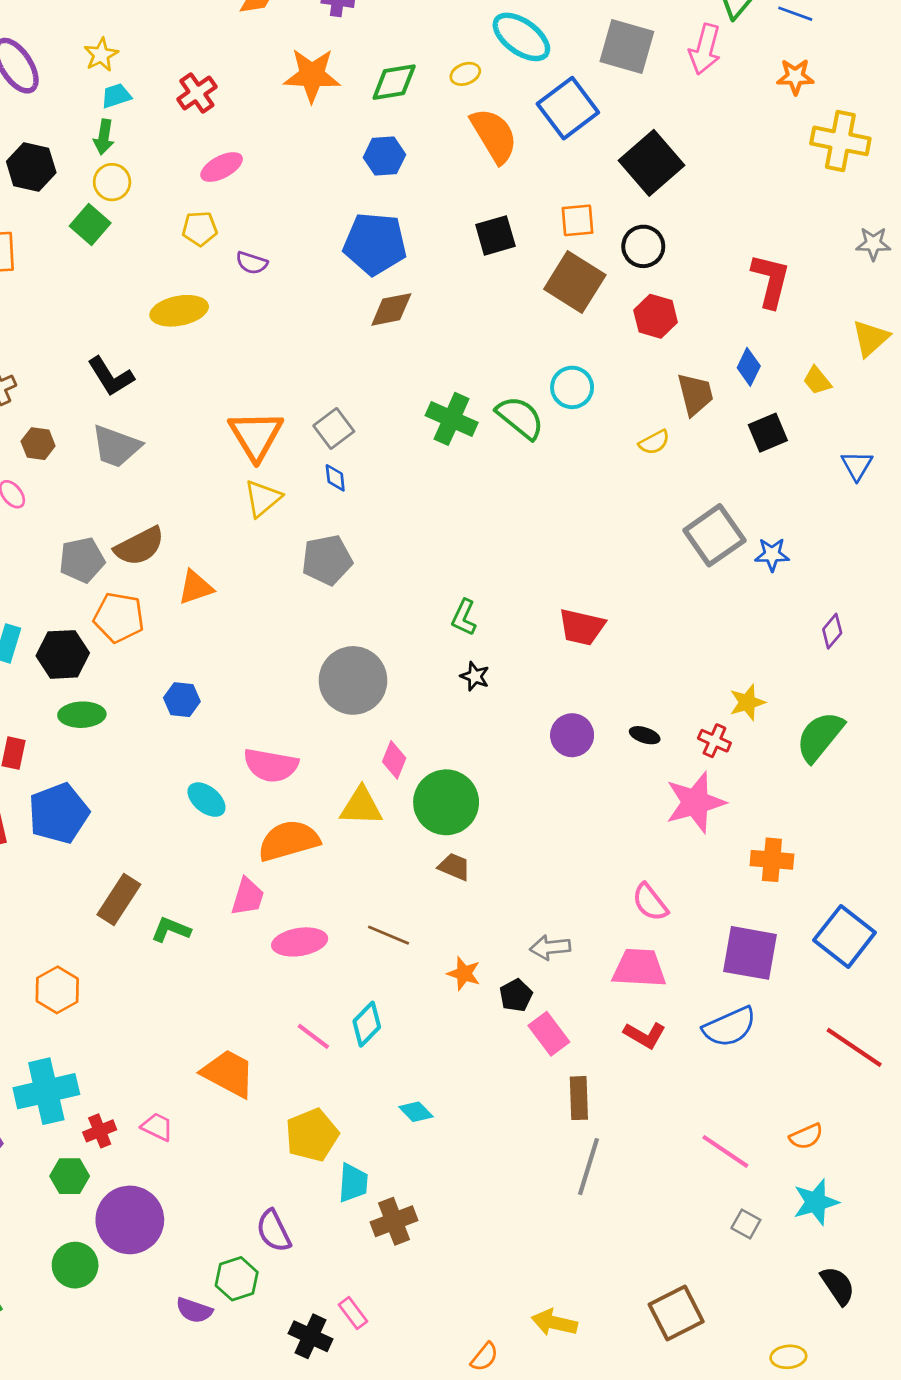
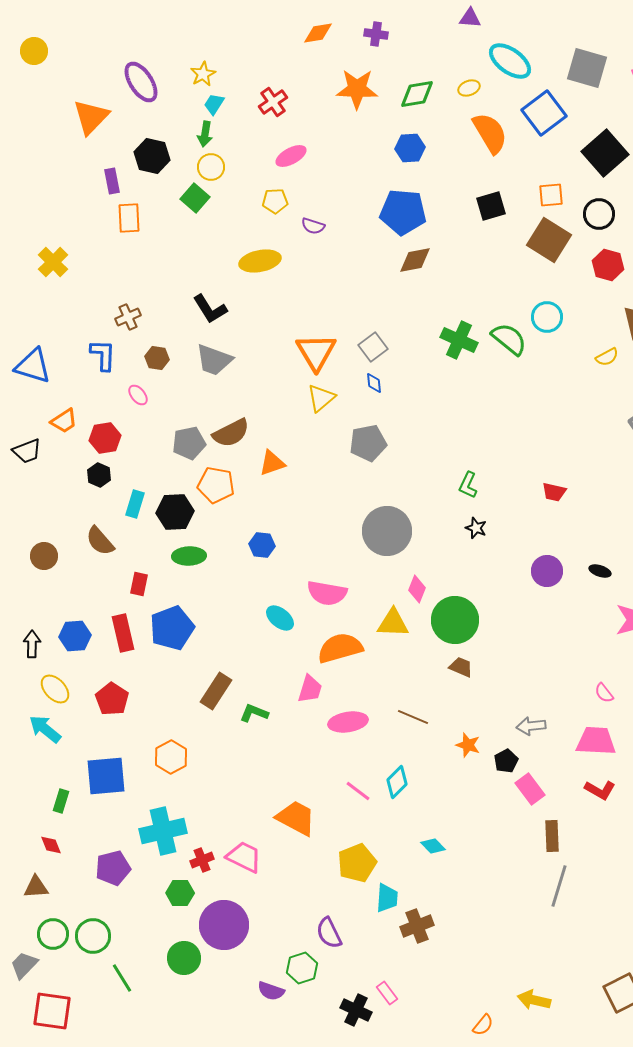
cyan trapezoid: (116, 96) -> (214, 104), turned -40
red trapezoid: (582, 627) -> (554, 492), size x0.7
pink semicircle: (650, 902) -> (604, 693), size x0.7
pink trapezoid: (157, 1127) -> (244, 857), size x1.5

